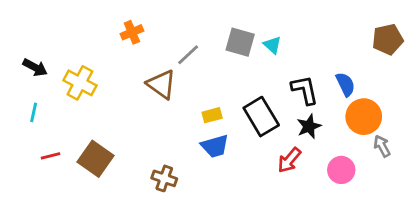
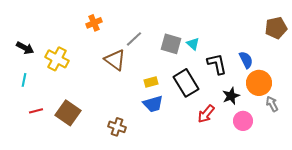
gray square: (240, 42) -> (171, 44), moved
cyan triangle: (272, 45) -> (193, 44), moved
black star: (309, 126) -> (231, 96), moved

